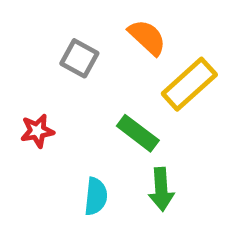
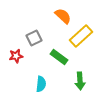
gray square: (79, 58) -> (34, 38), moved, turned 35
green arrow: (161, 189) -> (80, 81), moved

